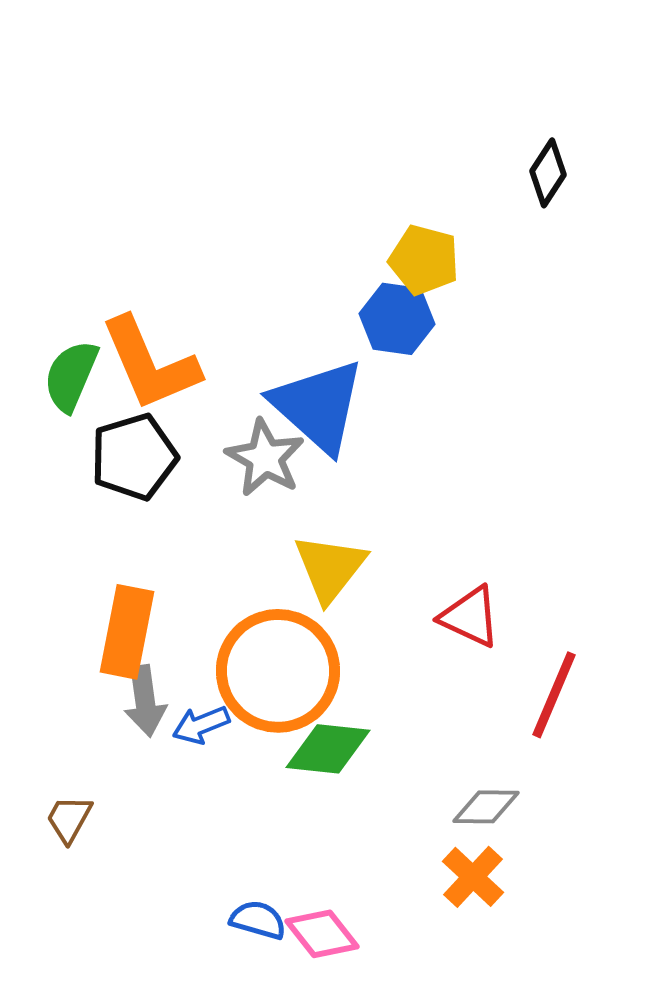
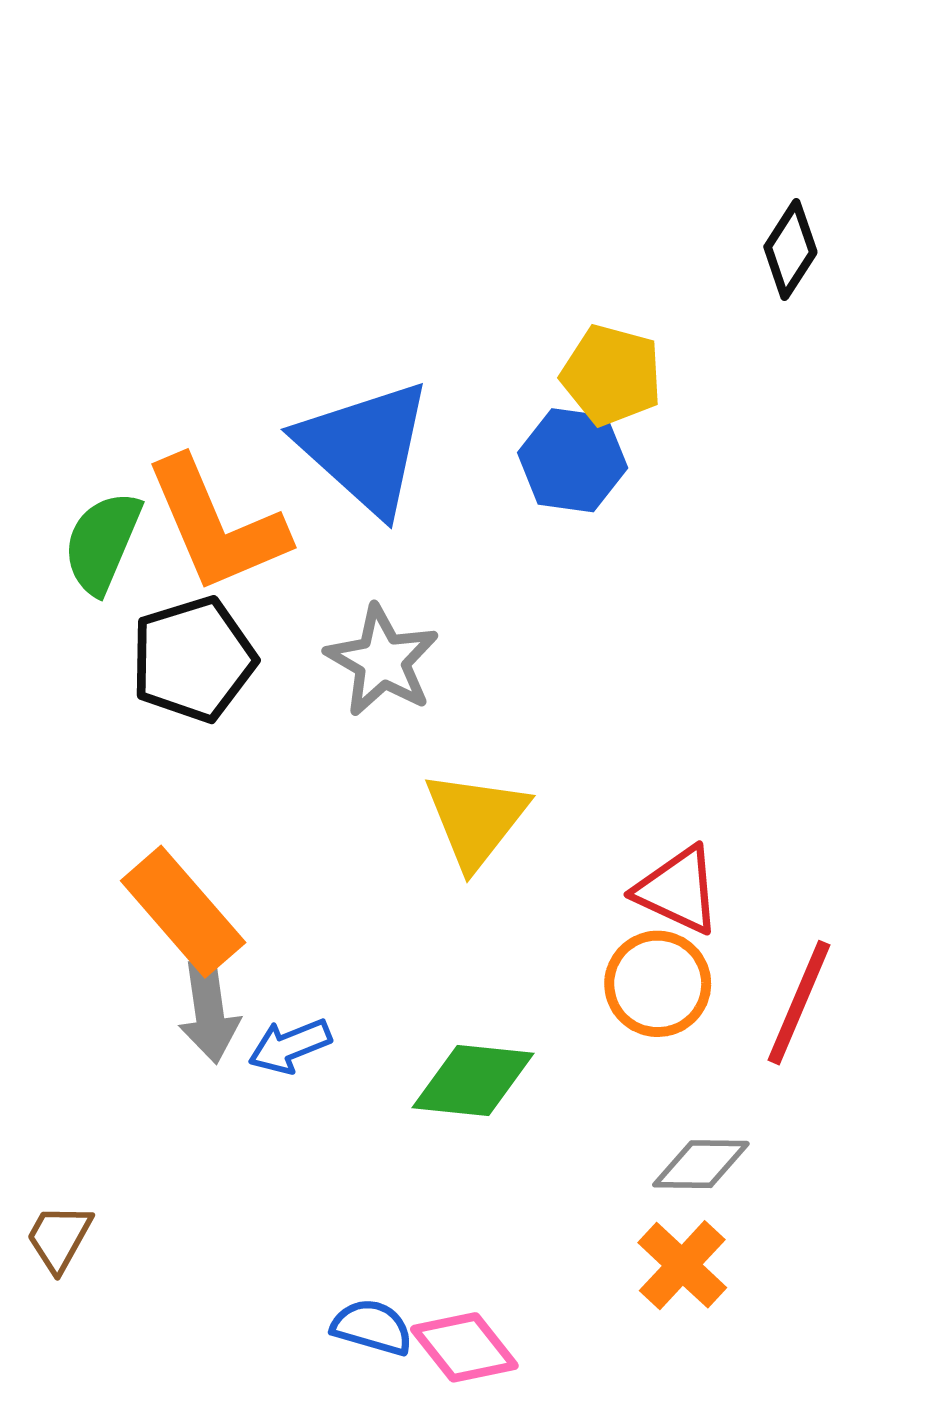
blue triangle: (318, 406) -> (365, 447), moved
orange rectangle: (127, 632) -> (183, 912), turned -52
orange circle: (278, 671) -> (658, 984), moved, size x0.6
brown trapezoid: (69, 819) -> (59, 1238), moved

